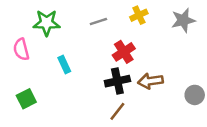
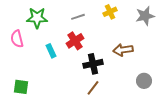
red cross: (124, 52) -> (75, 41), moved
brown arrow: (150, 81) -> (123, 50), moved
gray circle: (195, 95) -> (144, 81), moved
green square: (26, 99) -> (21, 87), moved, turned 35

